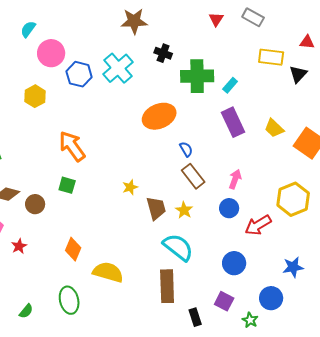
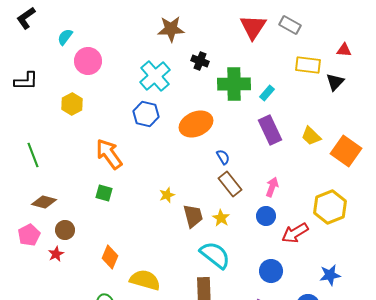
red triangle: (216, 19) -> (253, 27), size x1.8
blue hexagon: (79, 74) -> (146, 114), moved
brown circle: (35, 204) -> (65, 230), moved

